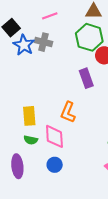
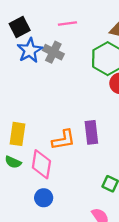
purple rectangle: (86, 78) -> (91, 132), moved
orange L-shape: (68, 112) -> (63, 140), turned -135
blue circle: (55, 165) -> (44, 198), moved

